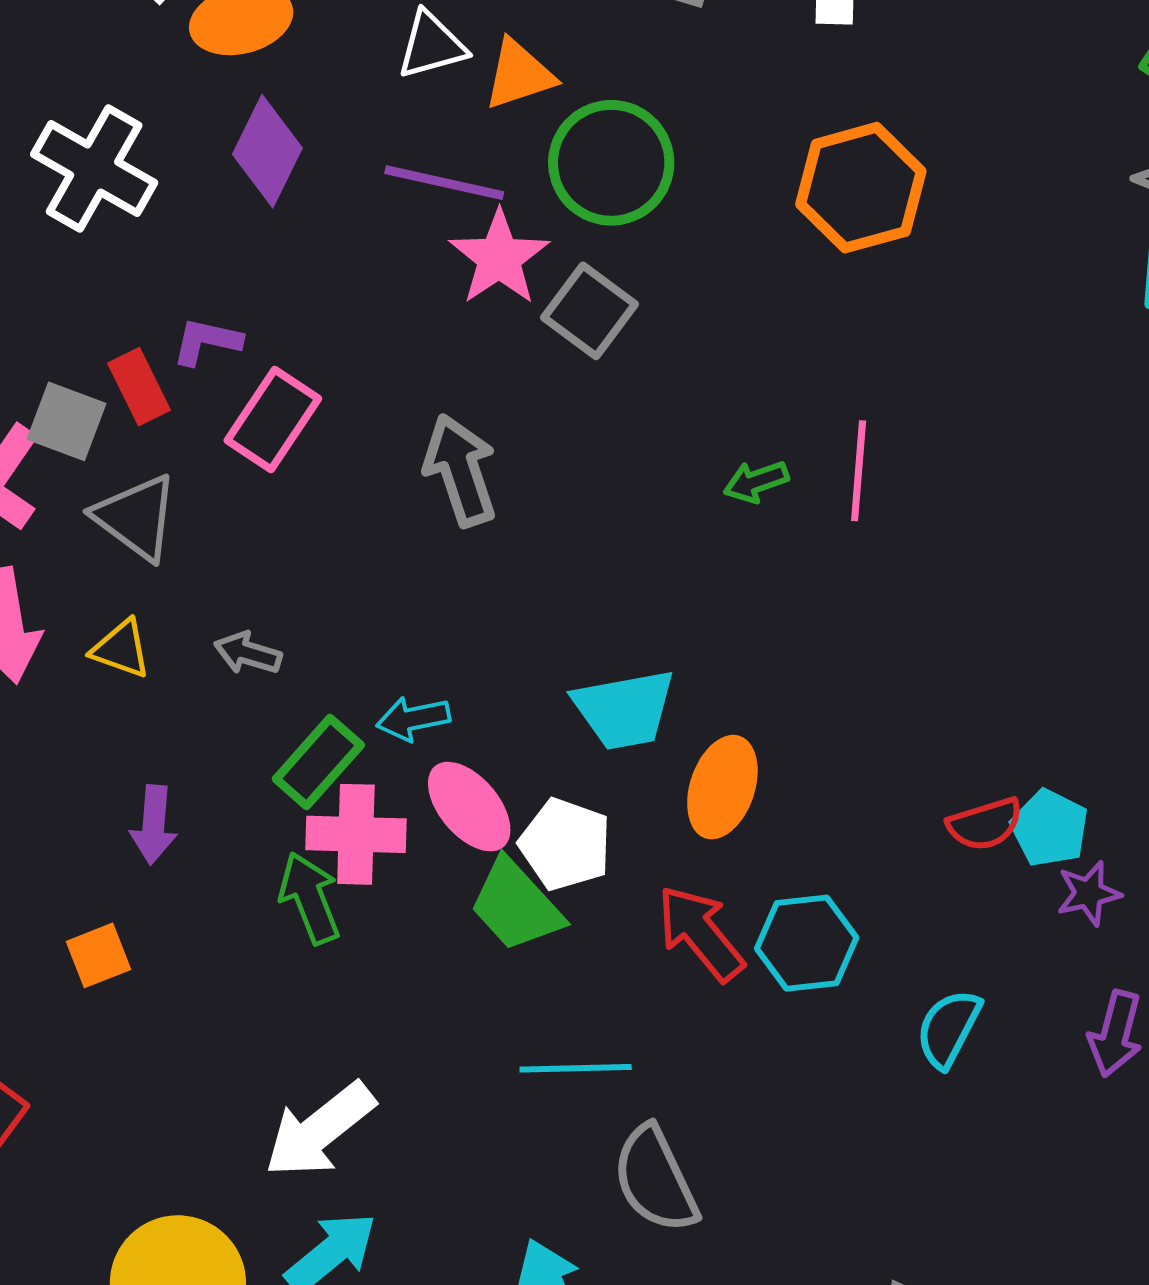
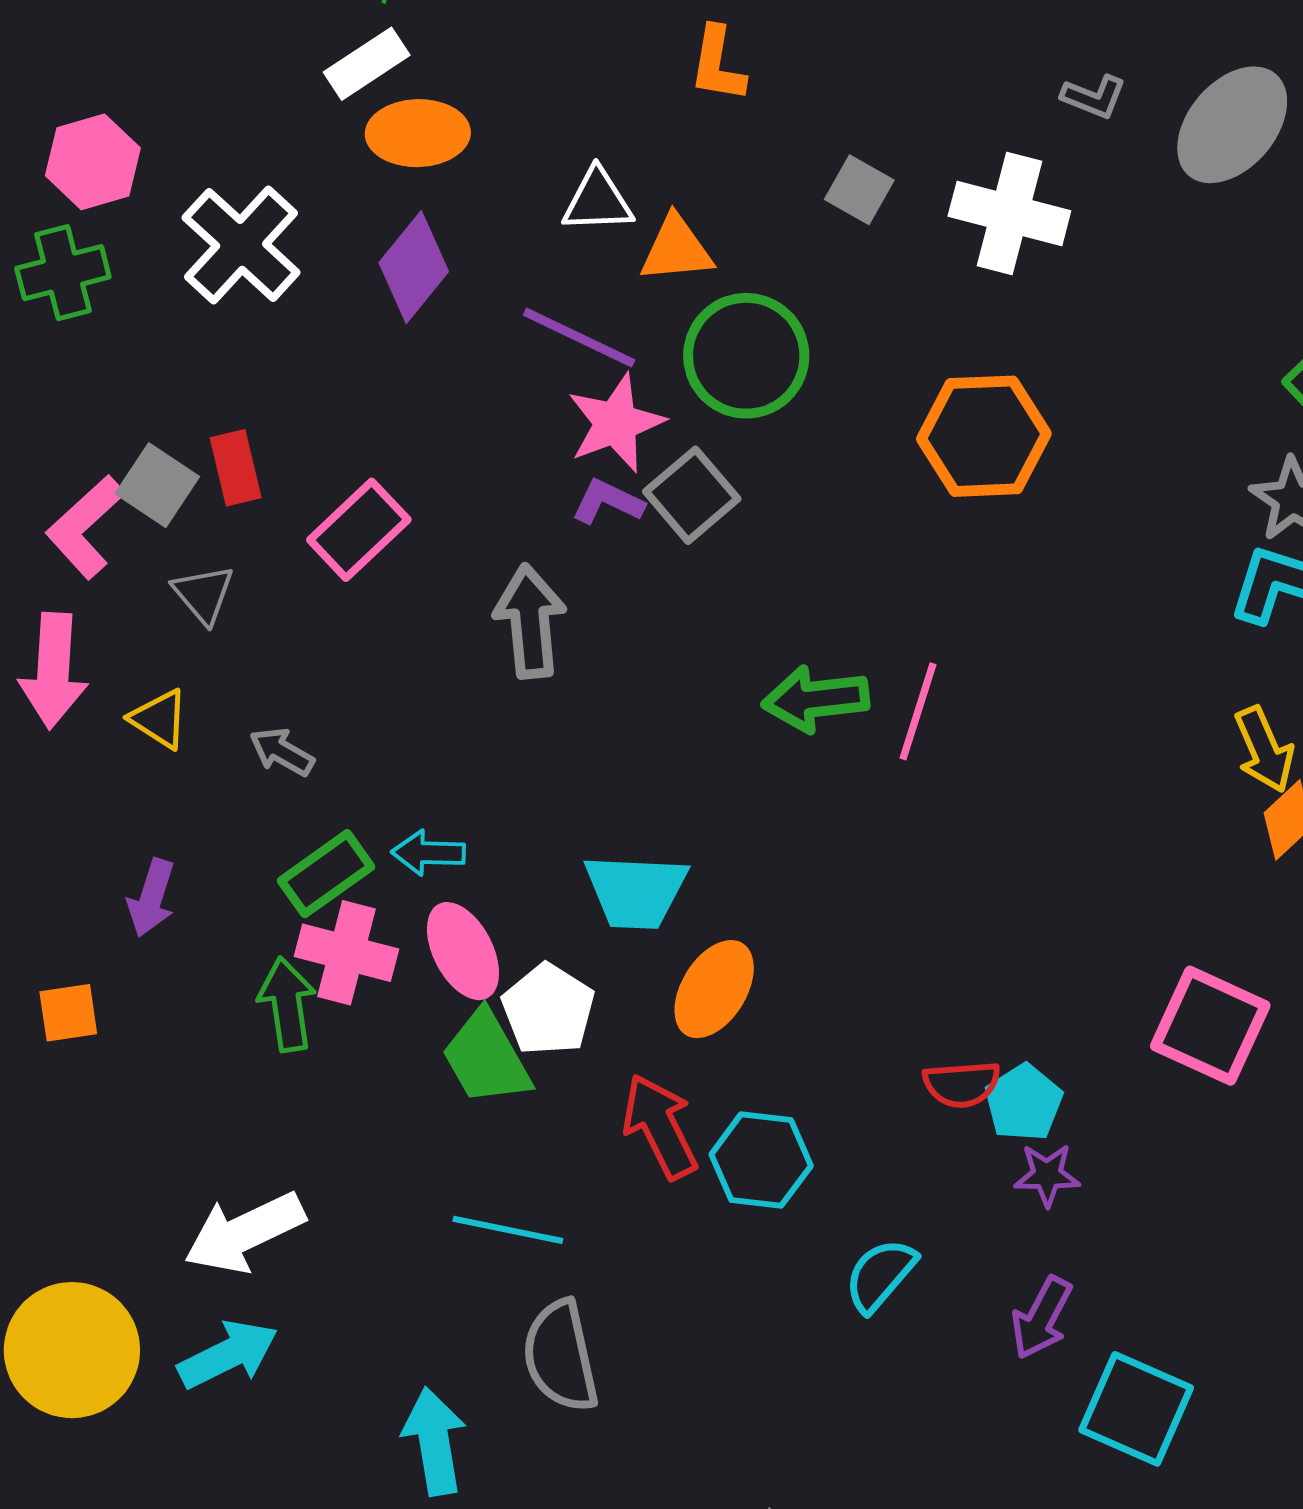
purple L-shape: (207, 341) -> (608, 502), moved
green arrow: (756, 482) -> (816, 699), size x1.6
gray triangle: (136, 517) -> (203, 594), size x0.7

